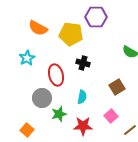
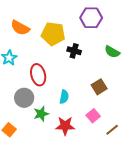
purple hexagon: (96, 17) -> (91, 18), moved
black cross: (83, 63) -> (74, 51), moved

